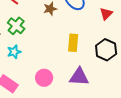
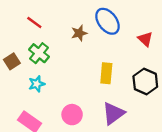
red triangle: (106, 14) -> (145, 39), turned -32
purple triangle: (79, 77) -> (113, 113), turned -40

